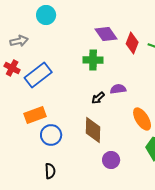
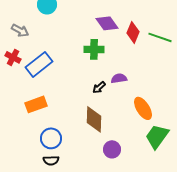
gray arrow: (19, 41) -> (20, 30), turned 42
blue circle: (51, 135) -> (51, 138), moved
black semicircle: (50, 171) -> (51, 160), turned 91

